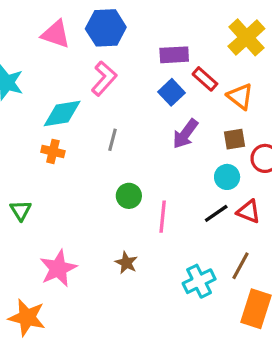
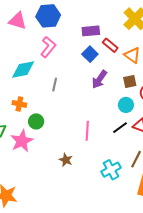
orange cross: (53, 151) -> (19, 104), moved
green circle: (129, 196) -> (36, 121), moved
pink star: (58, 268) -> (22, 141), moved

